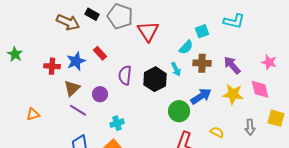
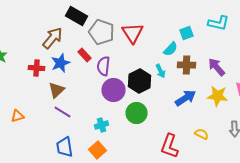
black rectangle: (92, 14) -> (76, 16), size x1.5
gray pentagon: (120, 16) -> (102, 32), moved
brown arrow: (68, 22) -> (52, 38), moved, turned -75
purple semicircle: (125, 75) -> (104, 66), moved
purple circle: (100, 94) -> (114, 90), moved, size x1.5
green circle: (179, 111) -> (136, 113), moved

